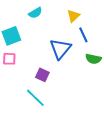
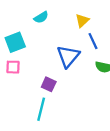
cyan line: (35, 98) -> (41, 109), turned 60

